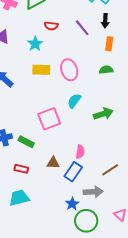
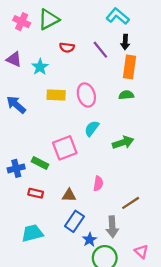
cyan star: (35, 44) -> (40, 67), moved
orange rectangle: (109, 44) -> (130, 67), size x1.5
green rectangle: (26, 142) -> (40, 163), moved
red rectangle: (21, 169) -> (36, 193), moved
blue rectangle: (73, 172) -> (74, 221), moved
gray arrow: (93, 192) -> (112, 227), turned 90

